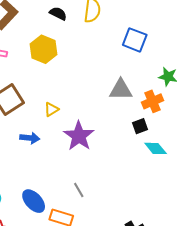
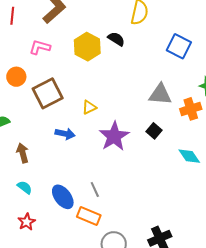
black semicircle: (58, 14) -> (116, 39), moved
black square: (140, 126) -> (154, 131), moved, turned -35
gray line: (79, 190) -> (95, 189), moved

